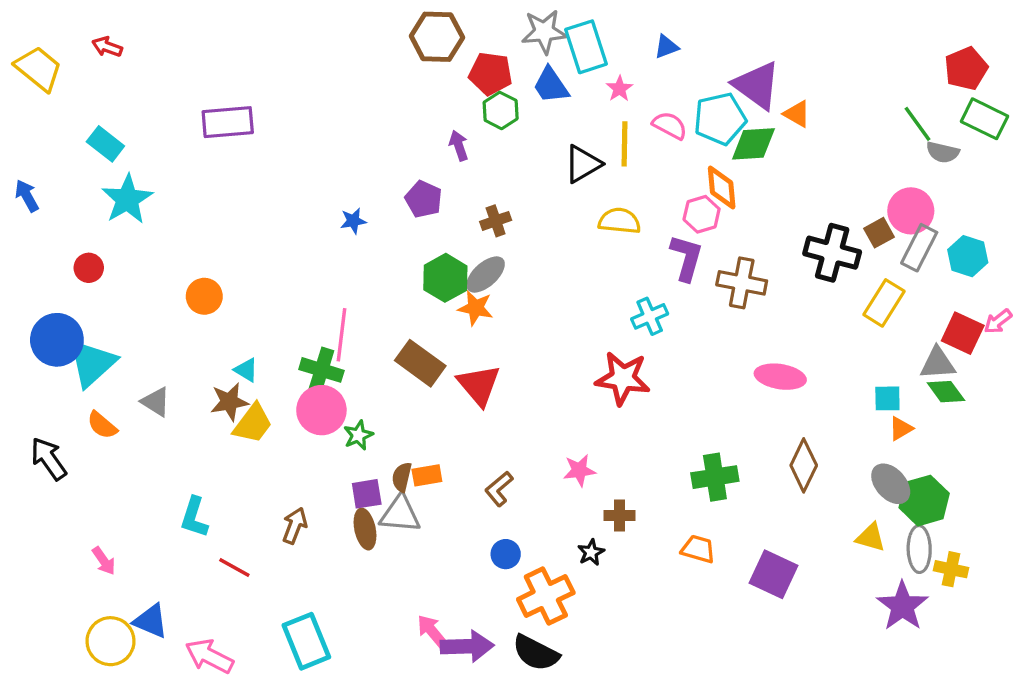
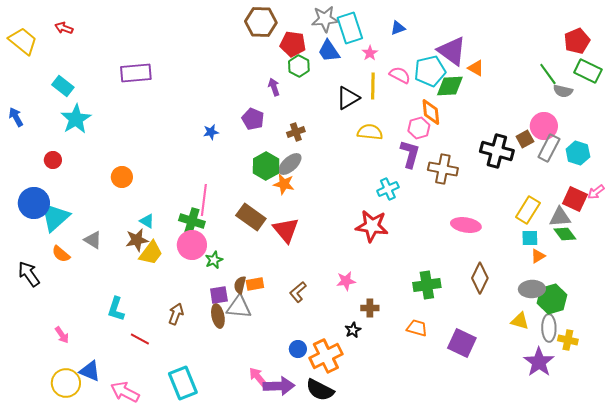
yellow rectangle: (884, 303) -> (528, 210), moved
gray ellipse: (891, 484) -> (532, 289), turned -50
blue circle: (506, 554) -> (298, 349), moved

